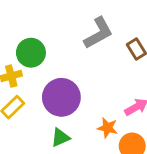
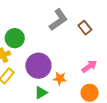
orange star: (107, 128) -> (60, 78), moved

